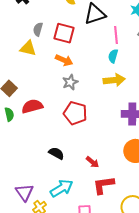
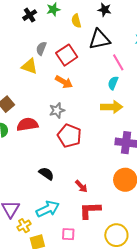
red square: (64, 33) -> (67, 55), turned 35
pink line: (116, 35) -> (118, 62), turned -30
gray star: (70, 82) -> (57, 110), moved

